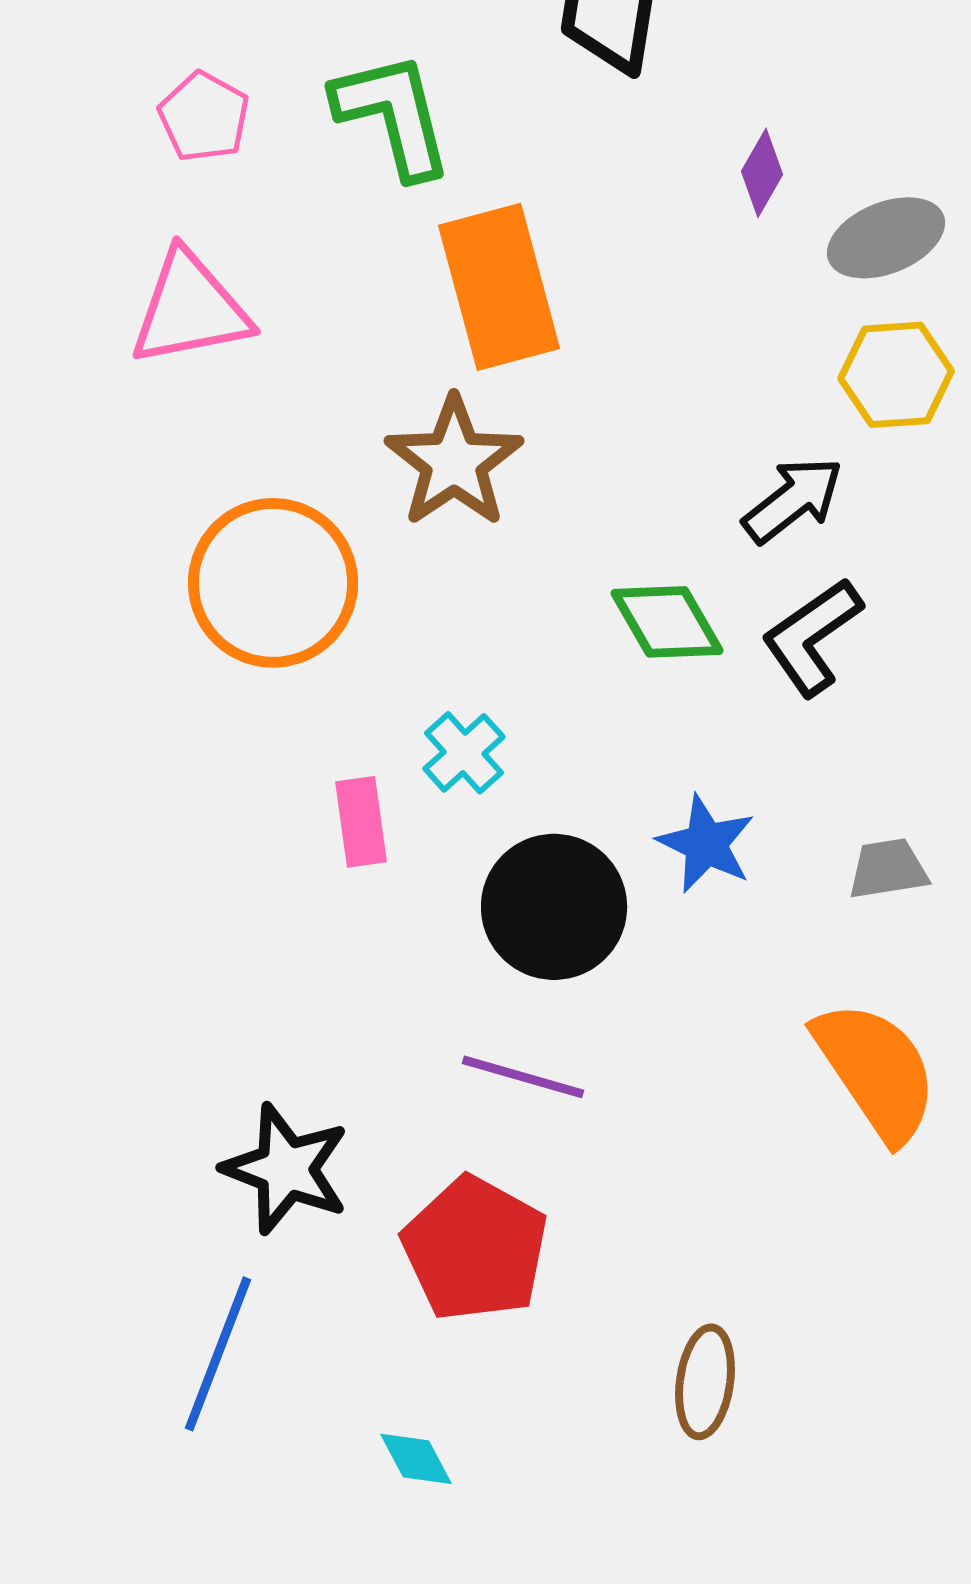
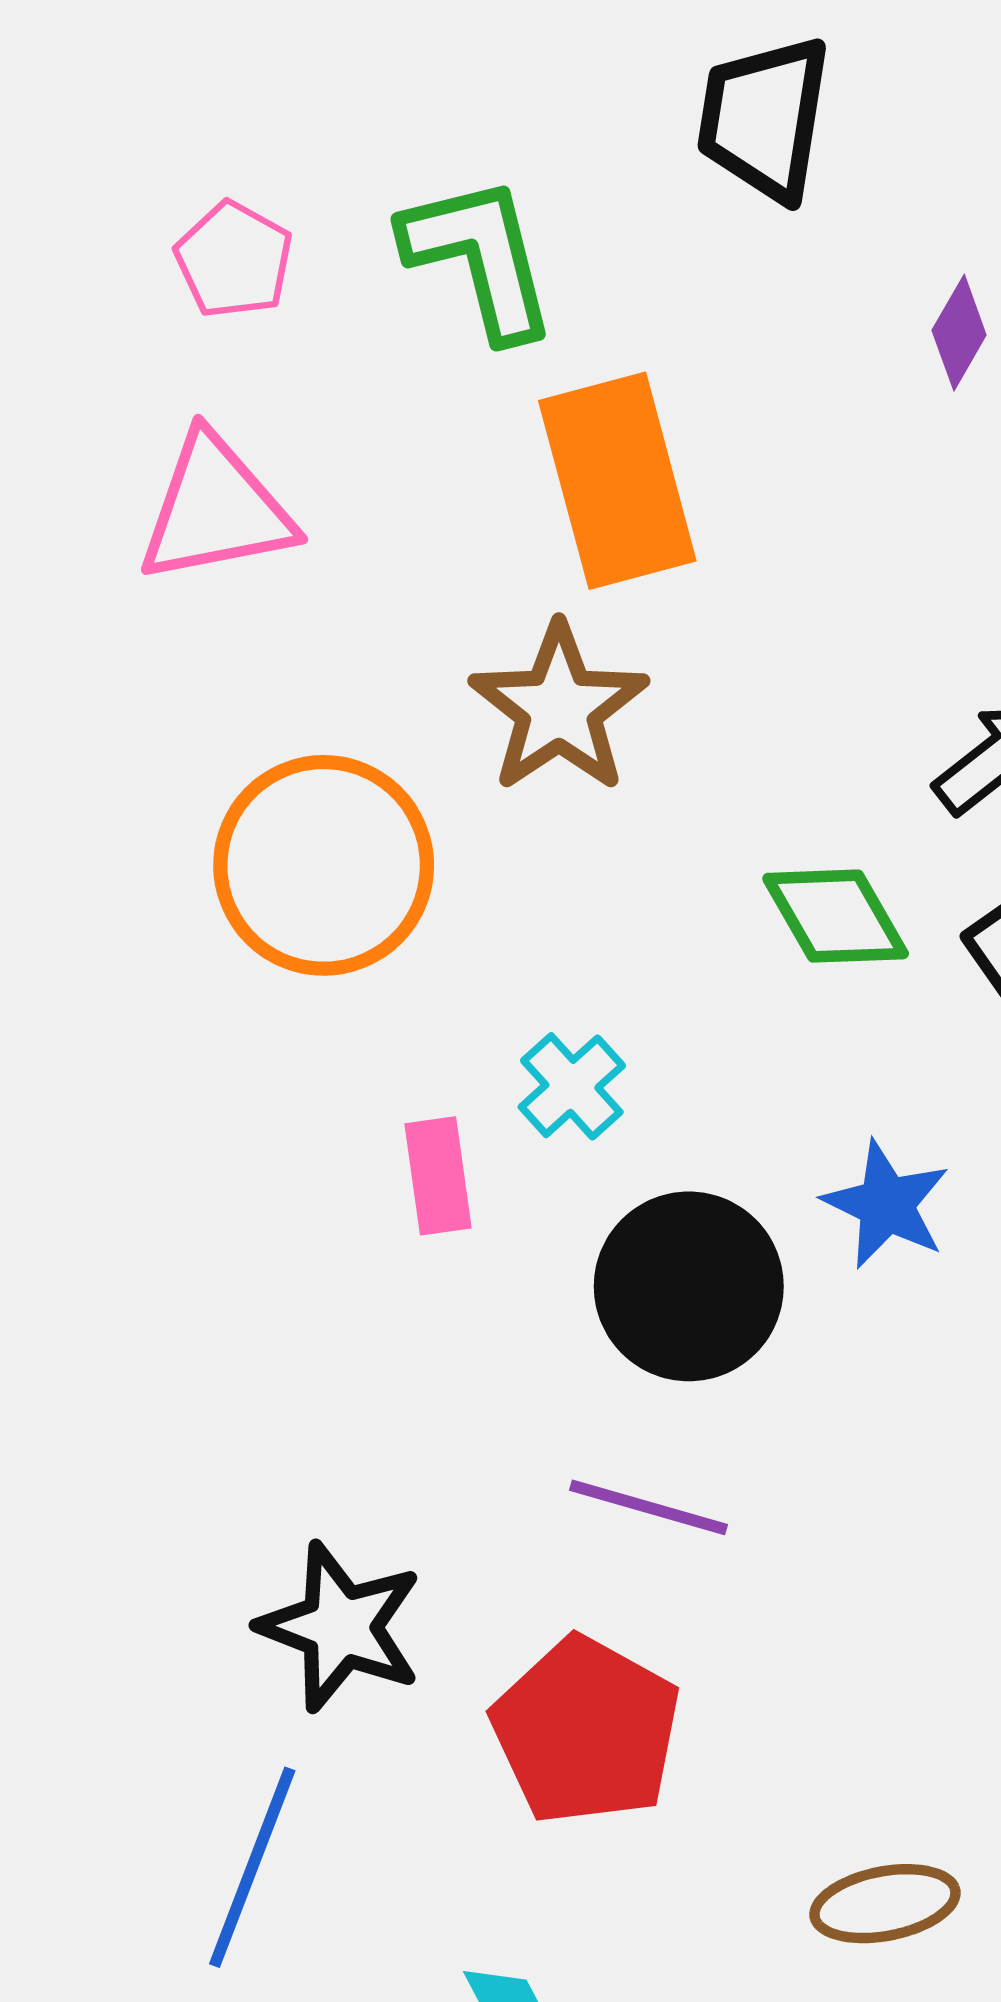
brown ellipse: (705, 1382) -> (885, 1904), turned 71

